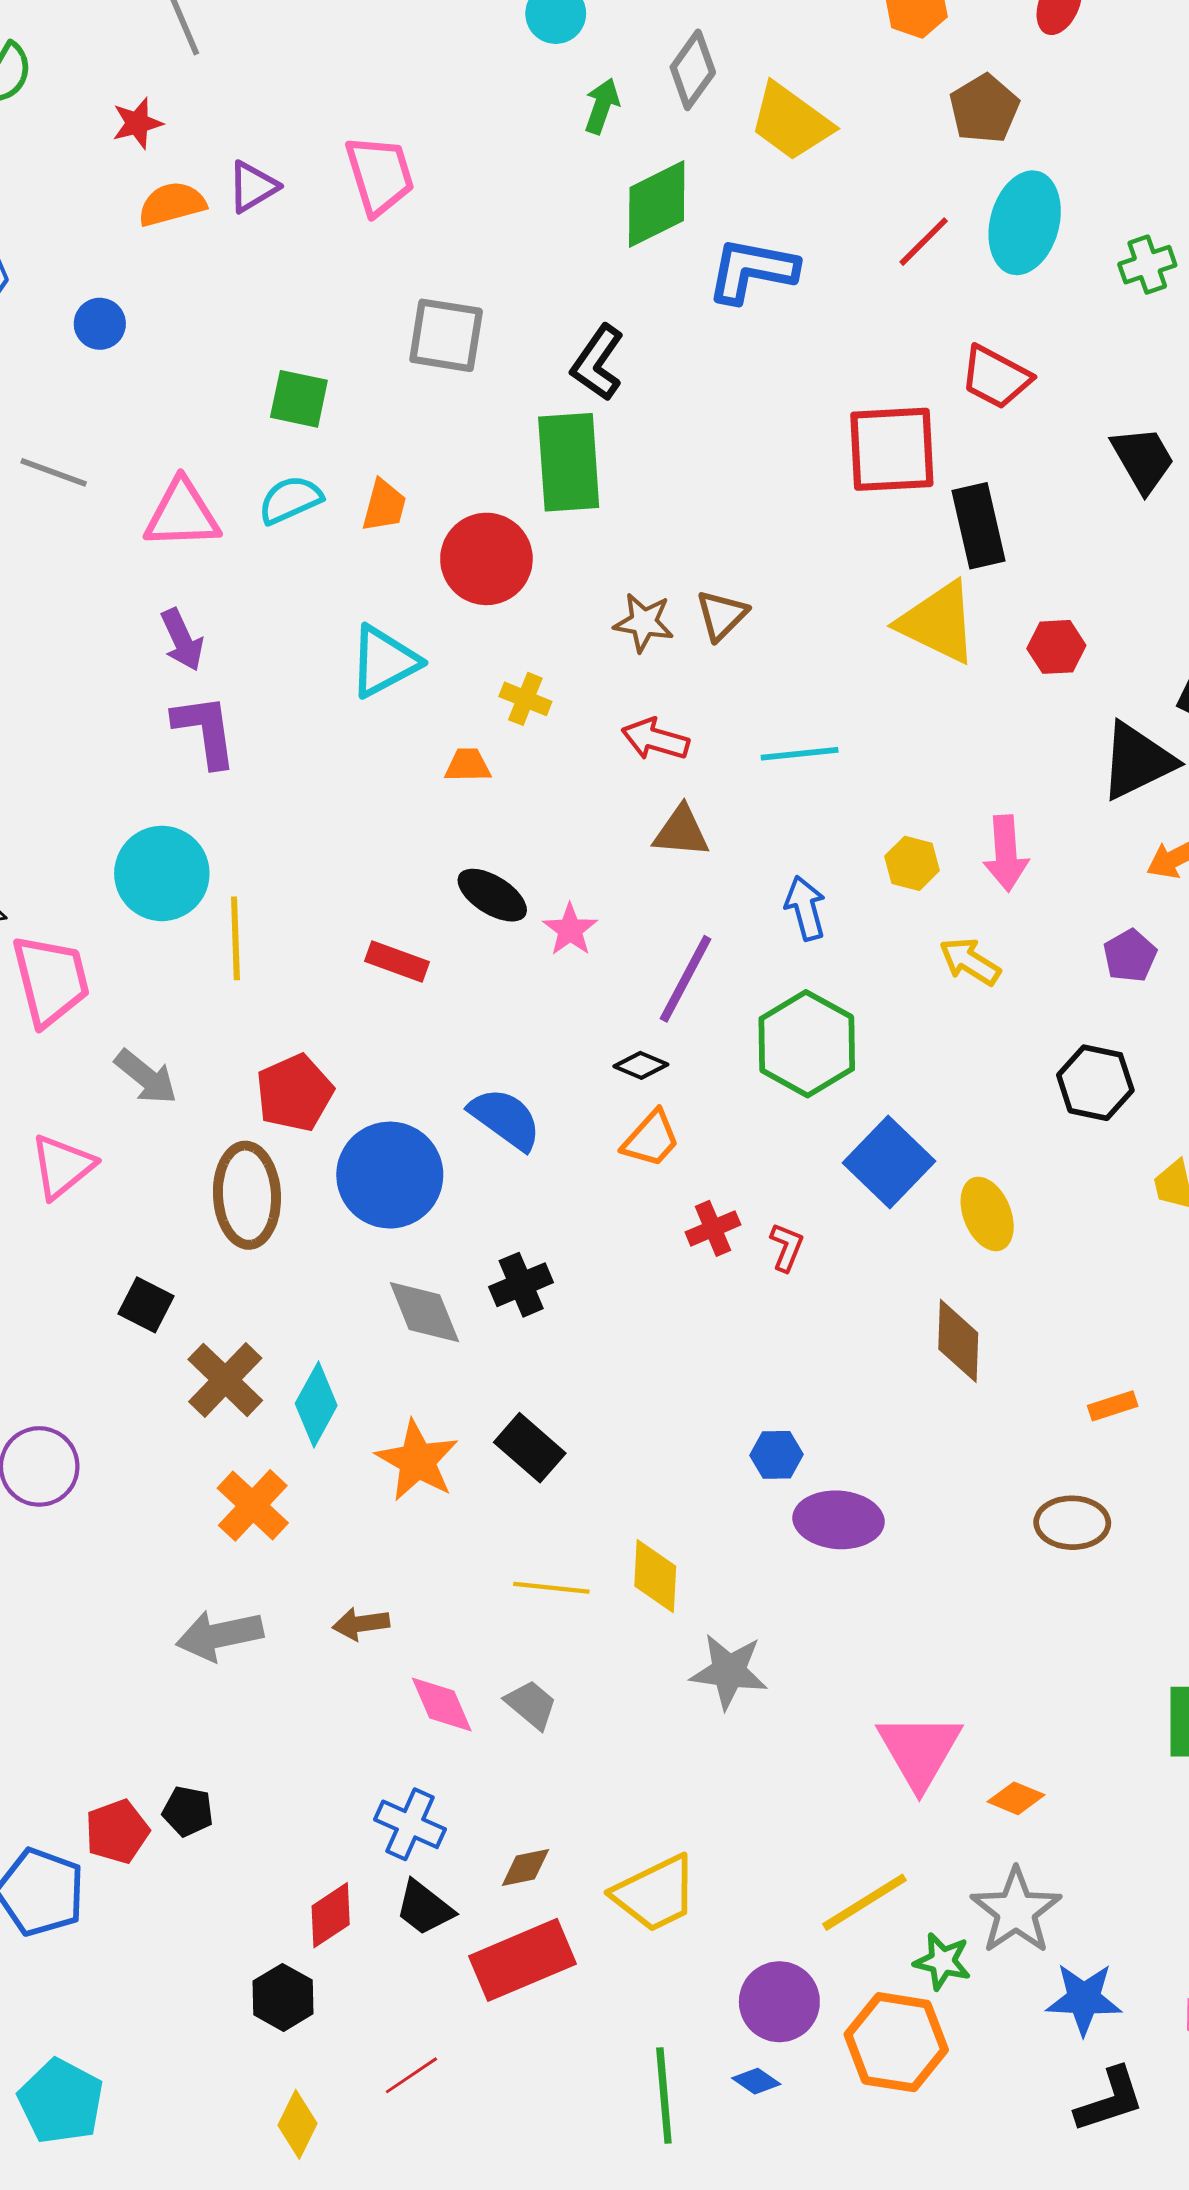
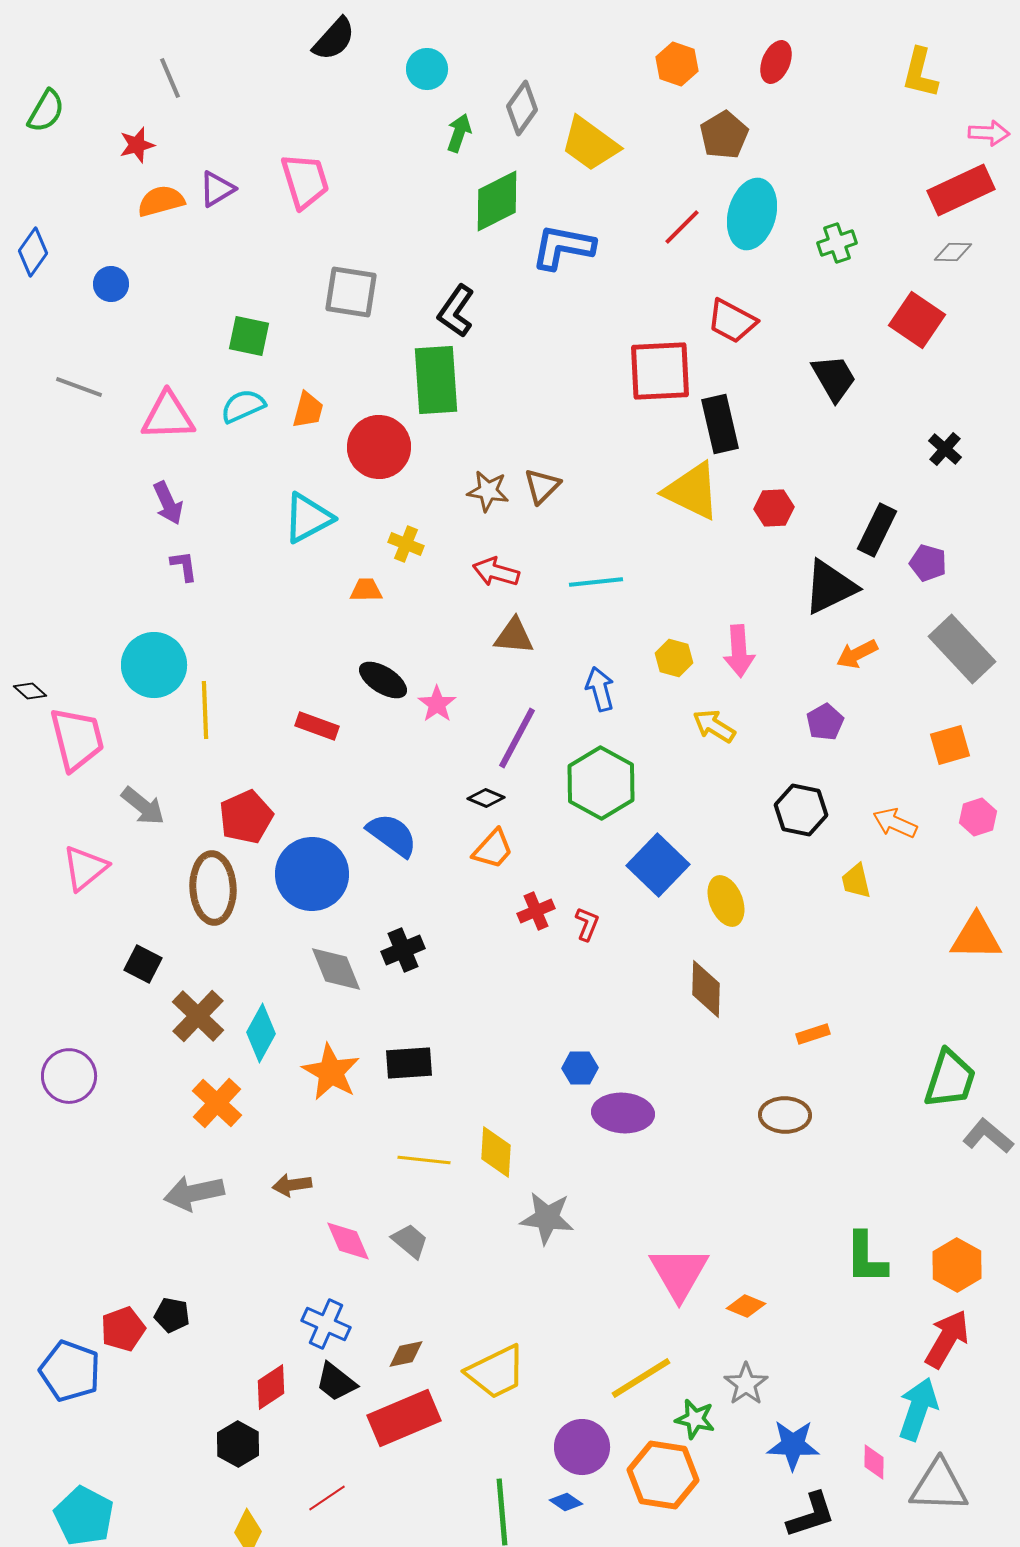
purple L-shape: (205, 731) -> (184, 566), size x0.6
black rectangle: (530, 1448) -> (409, 1063), turned -45
gray star: (1016, 1911) -> (746, 1384), size x0.7

